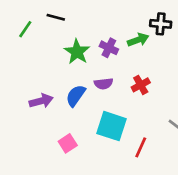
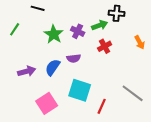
green line: (25, 29) -> (15, 29), moved
red cross: (141, 85) -> (105, 46), moved
pink square: (68, 143) -> (47, 103), size x1.5

